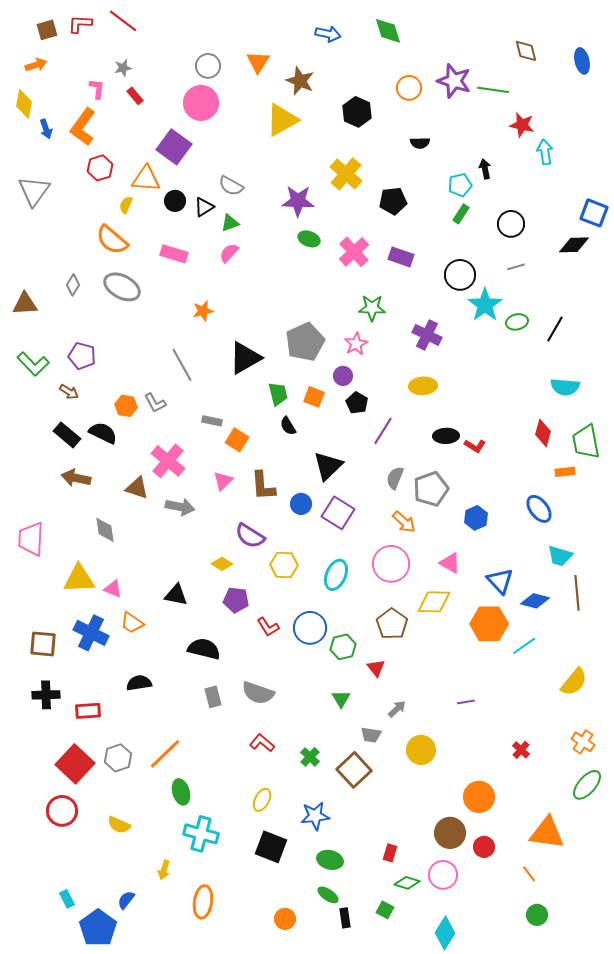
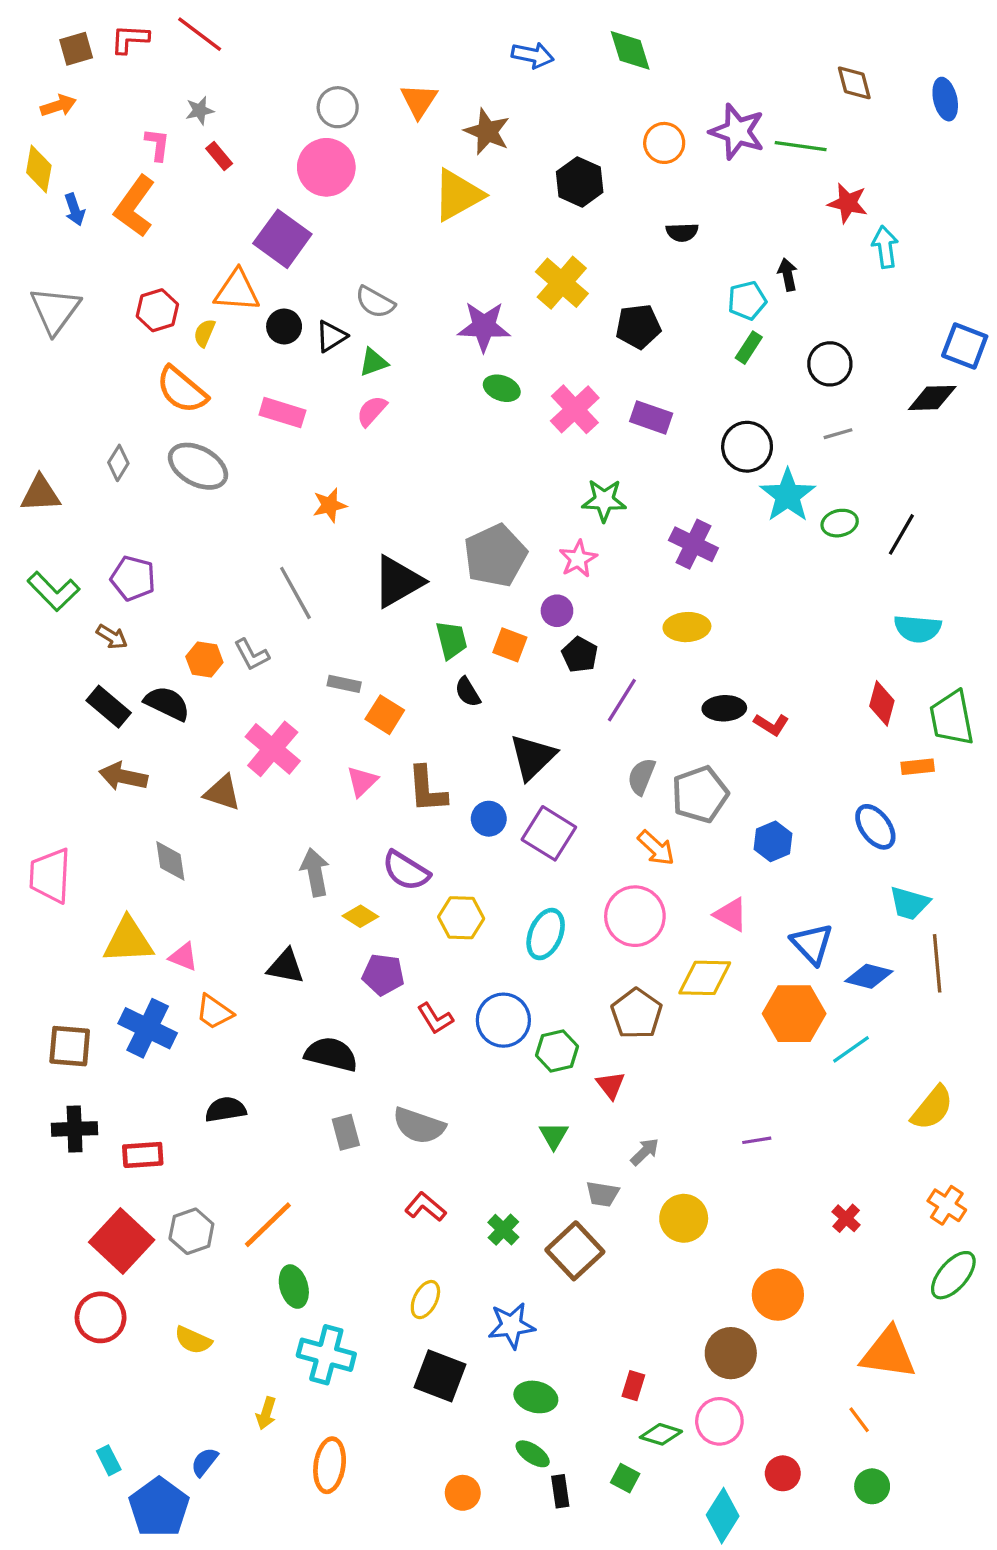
red hexagon: (100, 168) -> (157, 310), moved
gray arrow: (180, 507) -> (315, 872), moved, turned -112
red circle: (484, 847) -> (783, 1473), moved

